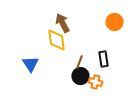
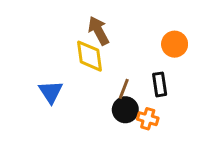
orange circle: (114, 22) -> (175, 44), moved

